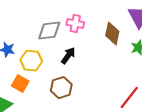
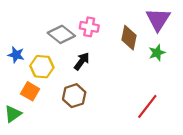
gray diamond: (49, 31) -> (61, 34), turned 45

